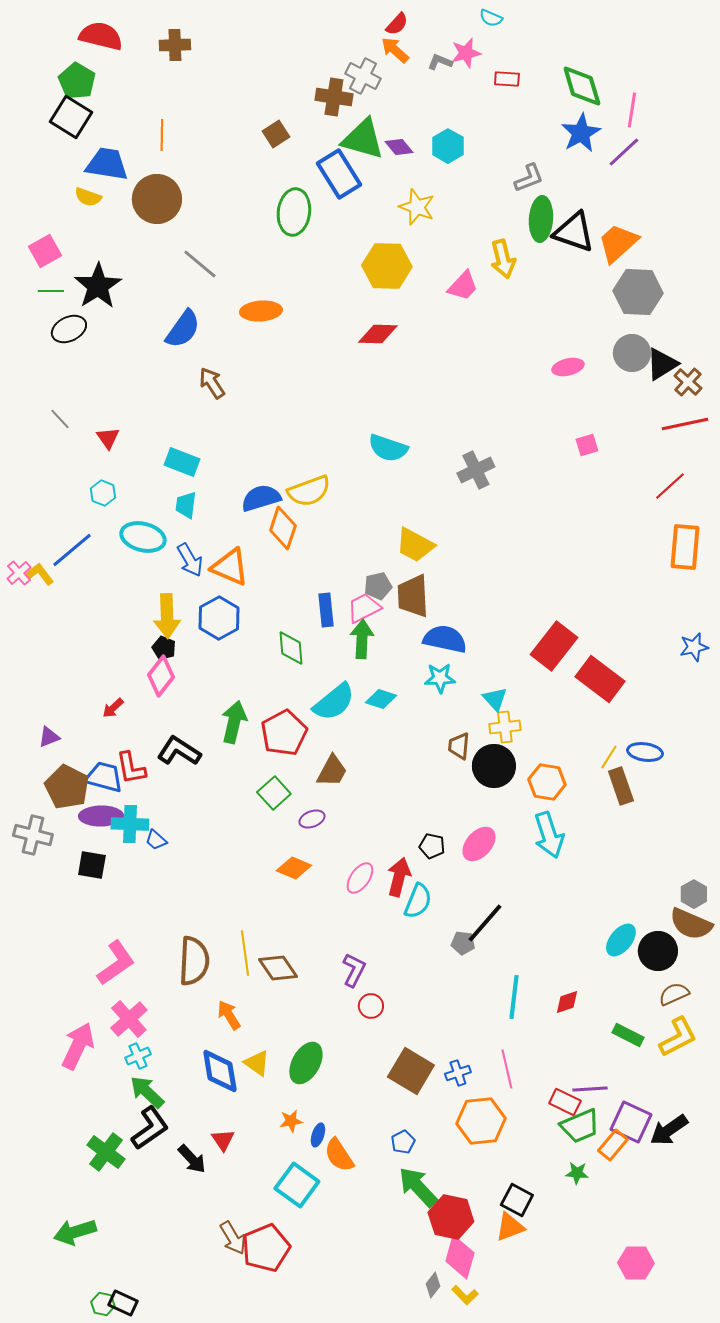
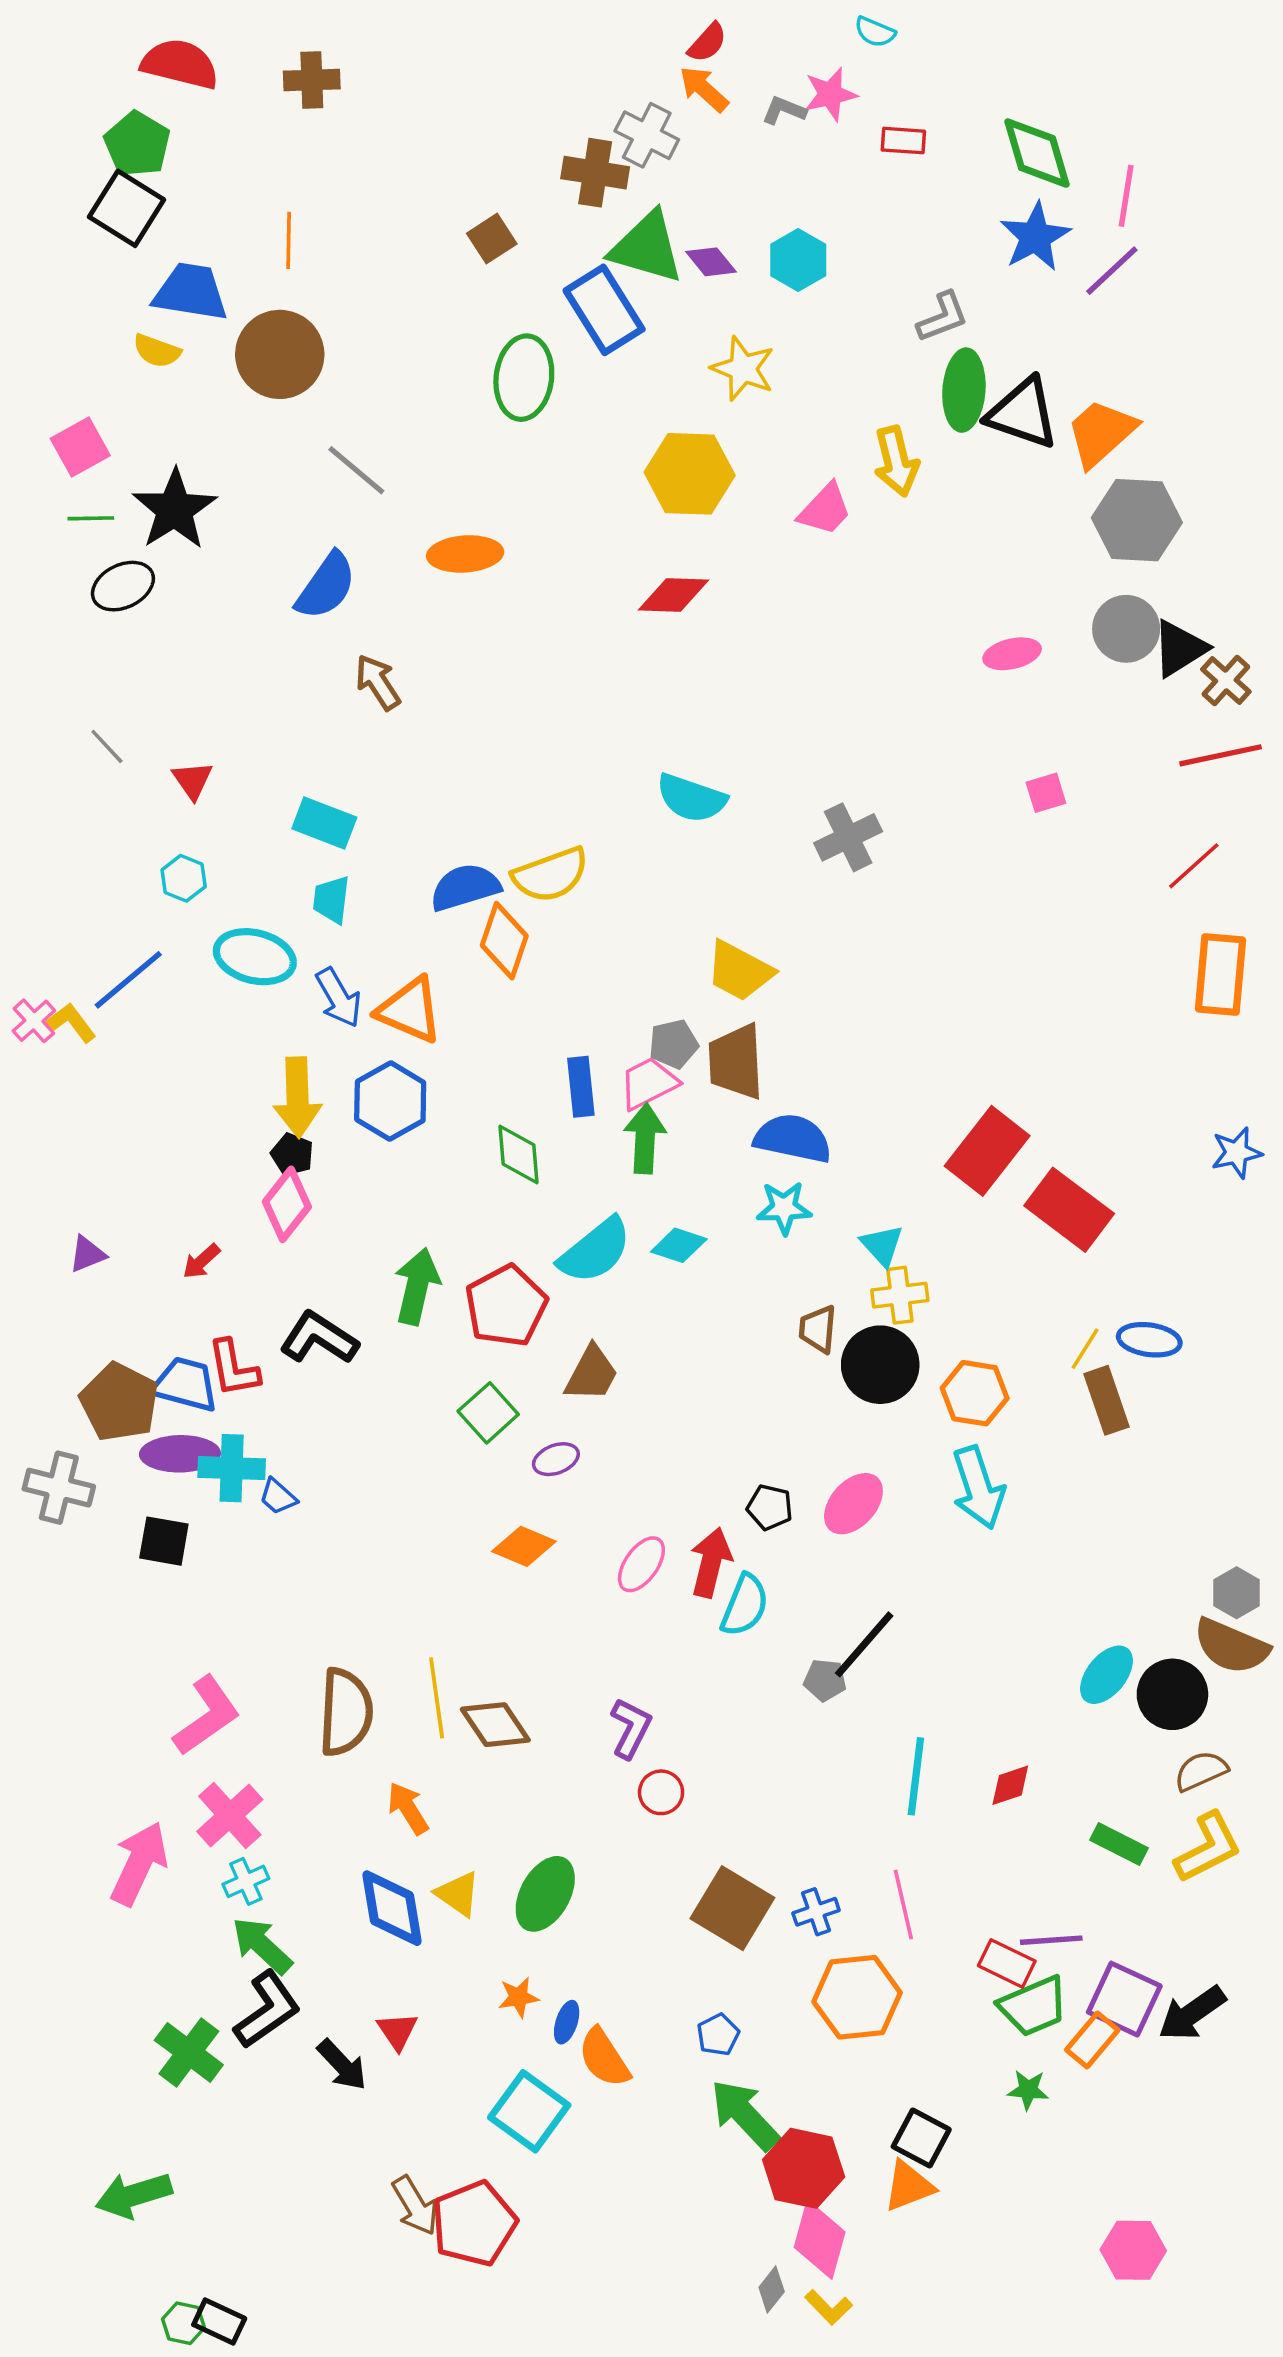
purple triangle: (49, 737) -> (87, 1254), moved

